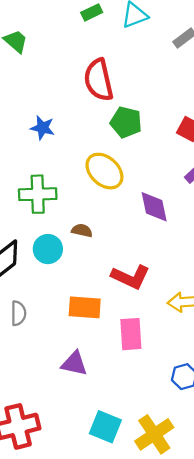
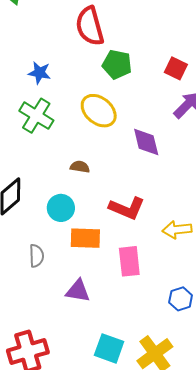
green cross: (38, 194) -> (36, 116), moved, turned 36
cyan circle: (48, 249) -> (61, 208), moved
gray semicircle: (18, 313) -> (36, 256), moved

